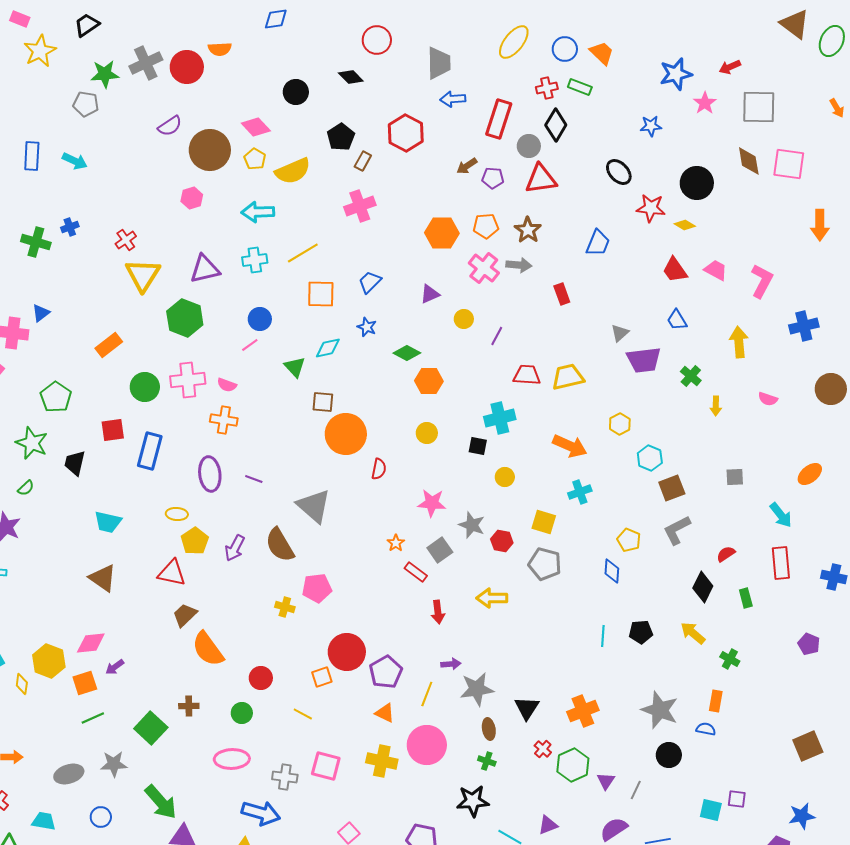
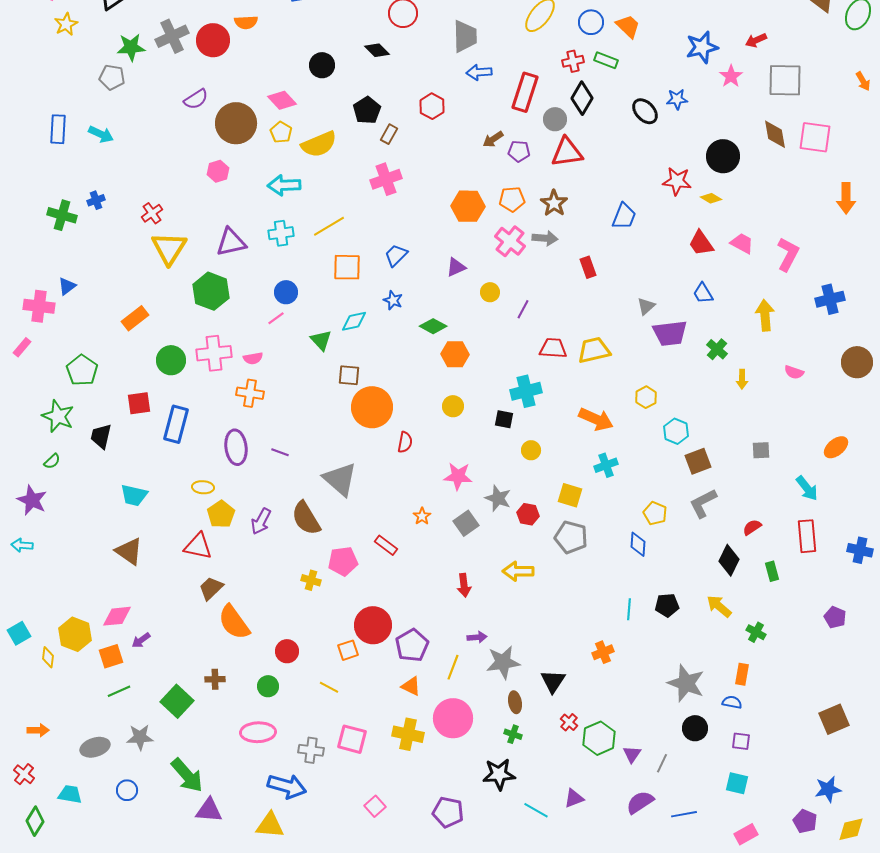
yellow star: (40, 51) -> (66, 24), size x0.7
red hexagon: (406, 133) -> (432, 106), size x0.7
black ellipse: (619, 172) -> (645, 111), moved
pink semicircle: (227, 385) -> (253, 358), turned -30
red rectangle: (416, 572) -> (386, 545), moved
orange cross: (583, 711) -> (603, 652), moved, size x0.7
purple square: (737, 799) -> (741, 741), moved

